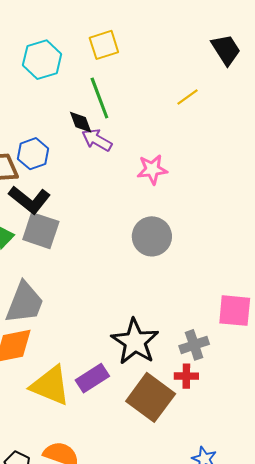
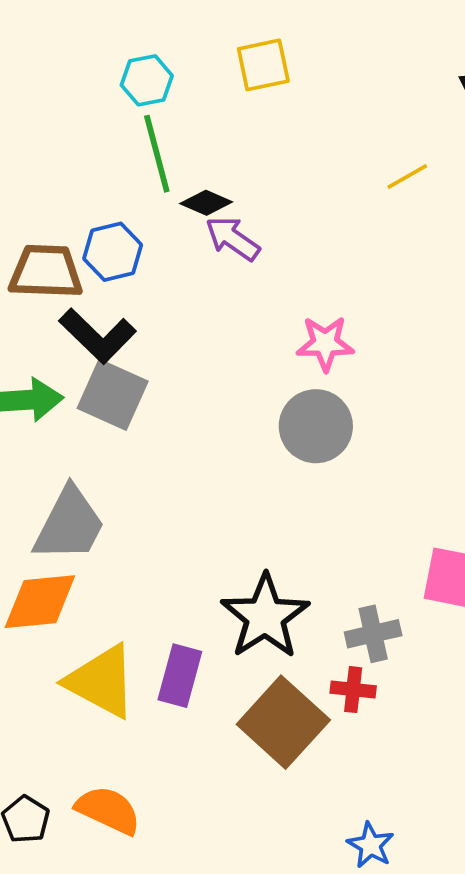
cyan hexagon: (42, 60) -> (147, 80), size x0.7
green line: (99, 98) -> (157, 154), moved
black diamond: (81, 122) -> (206, 203), turned -52
pink star: (152, 169) -> (325, 344), moved
purple rectangle: (92, 378) -> (180, 676), turned -48

